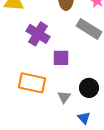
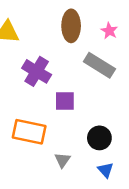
gray triangle: (64, 97) -> (62, 160), moved
blue triangle: (84, 118) -> (106, 170), moved

